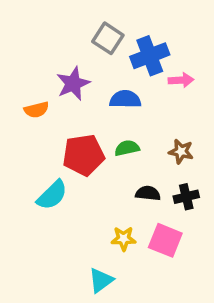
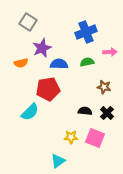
gray square: (108, 38) -> (28, 22), moved
pink arrow: (181, 80) -> (110, 52), moved
blue semicircle: (125, 99) -> (59, 64), moved
green semicircle: (127, 148) -> (87, 62), moved
black cross: (186, 197) -> (107, 113), turned -32

